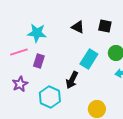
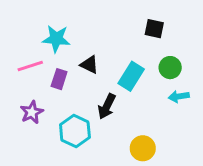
black triangle: (78, 27) -> (89, 65), moved

